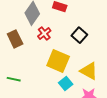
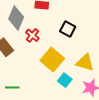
yellow square: (58, 61) -> (52, 60), turned 30

